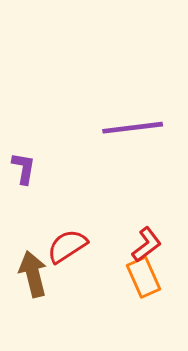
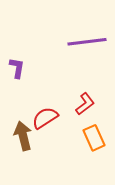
red L-shape: (147, 245) -> (85, 104), moved

